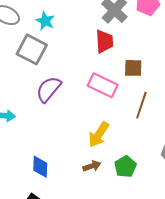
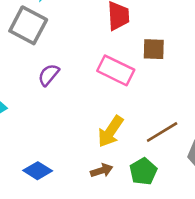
purple semicircle: (49, 89) -> (49, 75), size x0.7
brown line: (141, 105) -> (162, 132), moved, turned 40
blue diamond: (40, 167) -> (38, 171), turned -60

